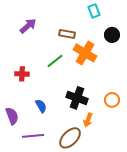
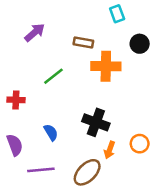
orange cross: (85, 53) -> (106, 66), turned -30
green line: (55, 61) -> (53, 76), moved
red cross: (22, 74) -> (16, 100), moved
orange circle: (112, 100) -> (140, 144), moved

